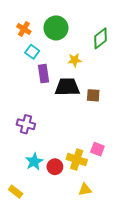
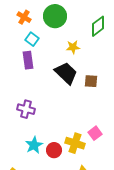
purple rectangle: (44, 74) -> (28, 60), moved
black trapezoid: (67, 87) -> (66, 73), turned 45
pink square: (97, 149) -> (95, 133), turned 32

